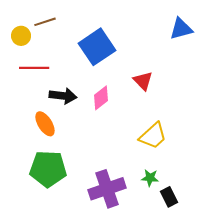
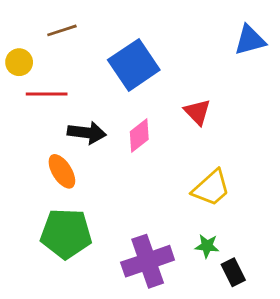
yellow circle: (21, 36) -> (19, 62), moved

